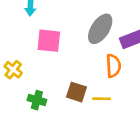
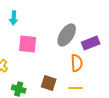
yellow line: (102, 99) -> (76, 88), moved

